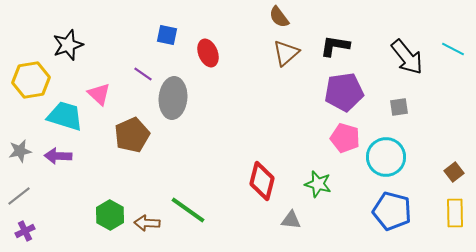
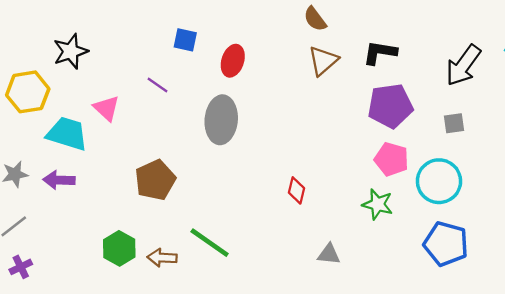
red ellipse: (208, 53) -> (233, 61), turned 40
black arrow: (407, 57) -> (463, 65), turned 75
gray ellipse: (173, 98) -> (221, 120), moved
brown pentagon: (132, 135) -> (155, 180), moved
red diamond: (262, 181) -> (296, 190), moved, size x0.6
green star: (318, 184) -> (378, 204), moved

